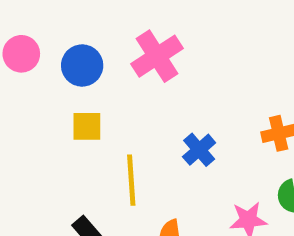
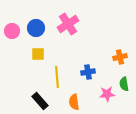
pink circle: (21, 54) -> (12, 31), moved
blue cross: (199, 150) -> (88, 72), moved, turned 32

